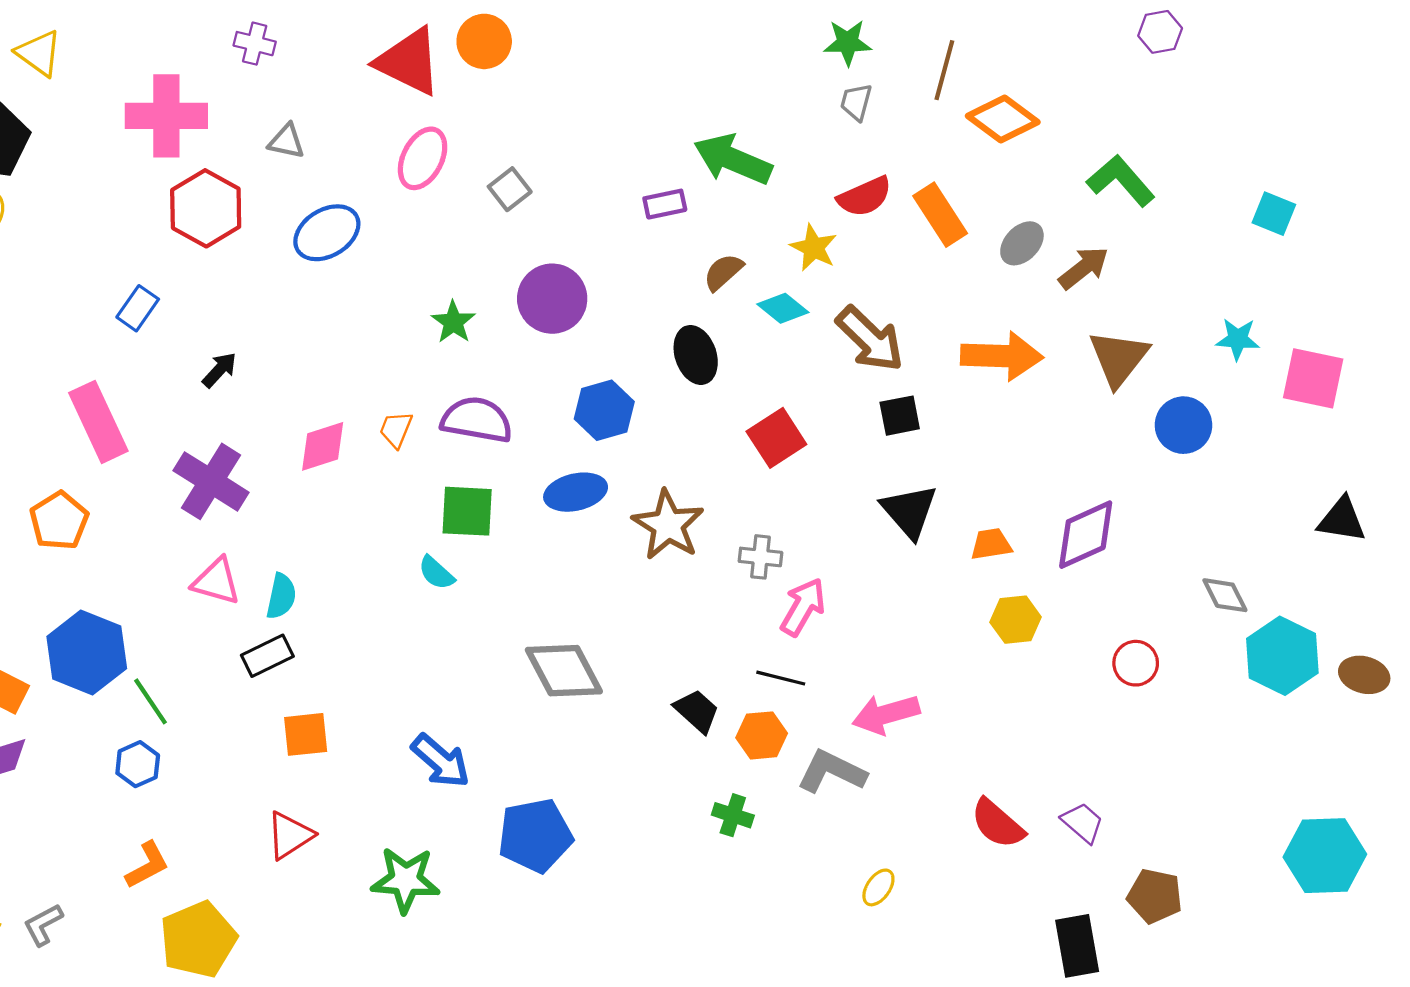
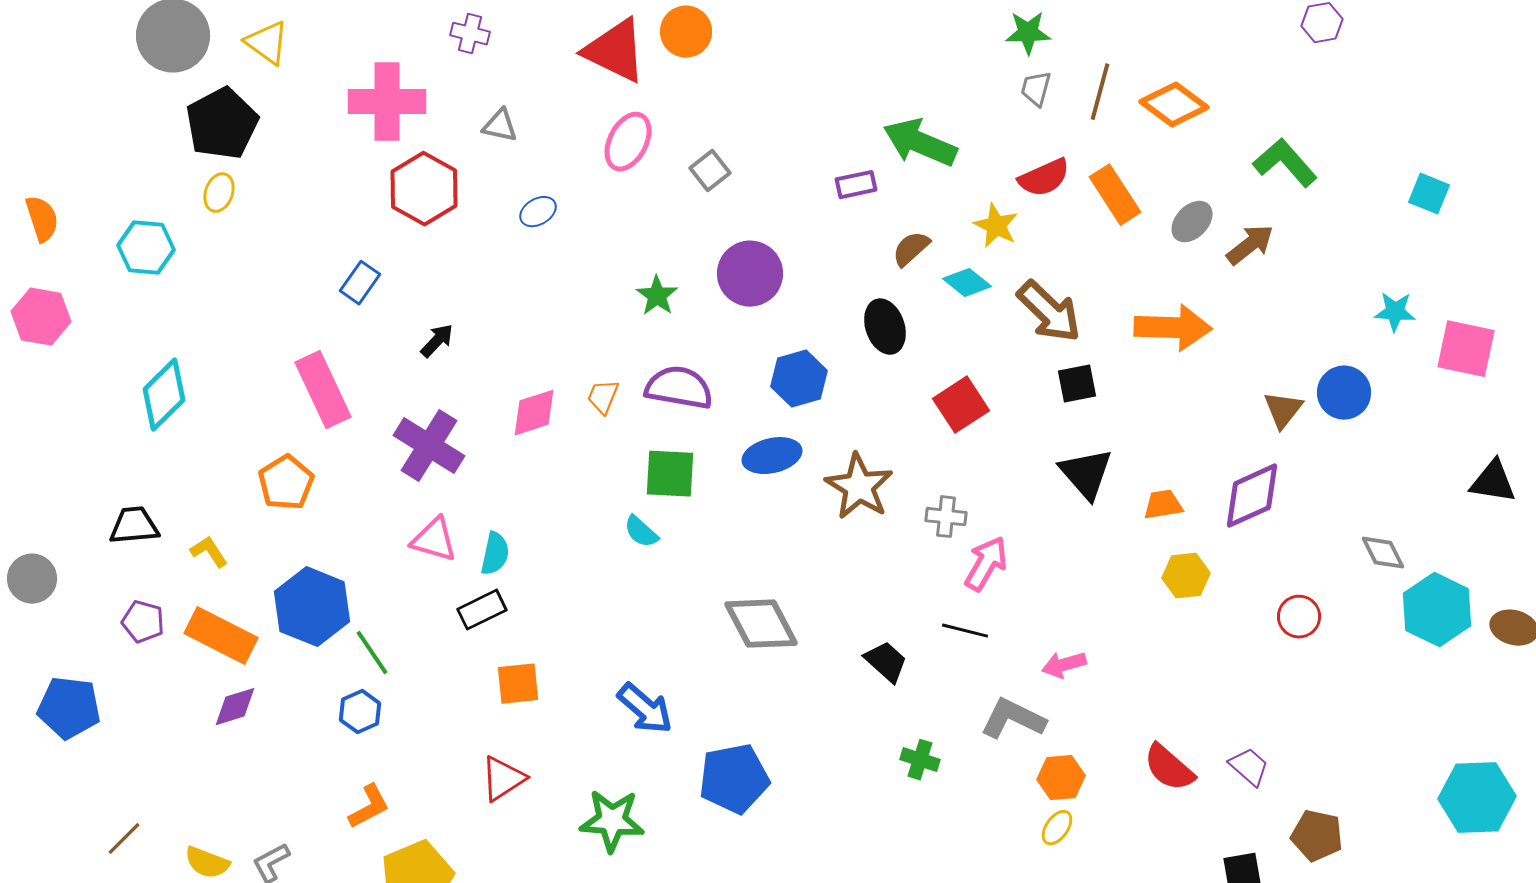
brown line: (944, 70) -> (1100, 92), moved
blue ellipse: (327, 233) -> (538, 212), size x0.6
brown triangle: (1119, 358) -> (1283, 410), moved, size x0.7
pink arrow: (886, 714) -> (1064, 665), size x0.7
orange hexagon: (762, 735) -> (1061, 778), moved

